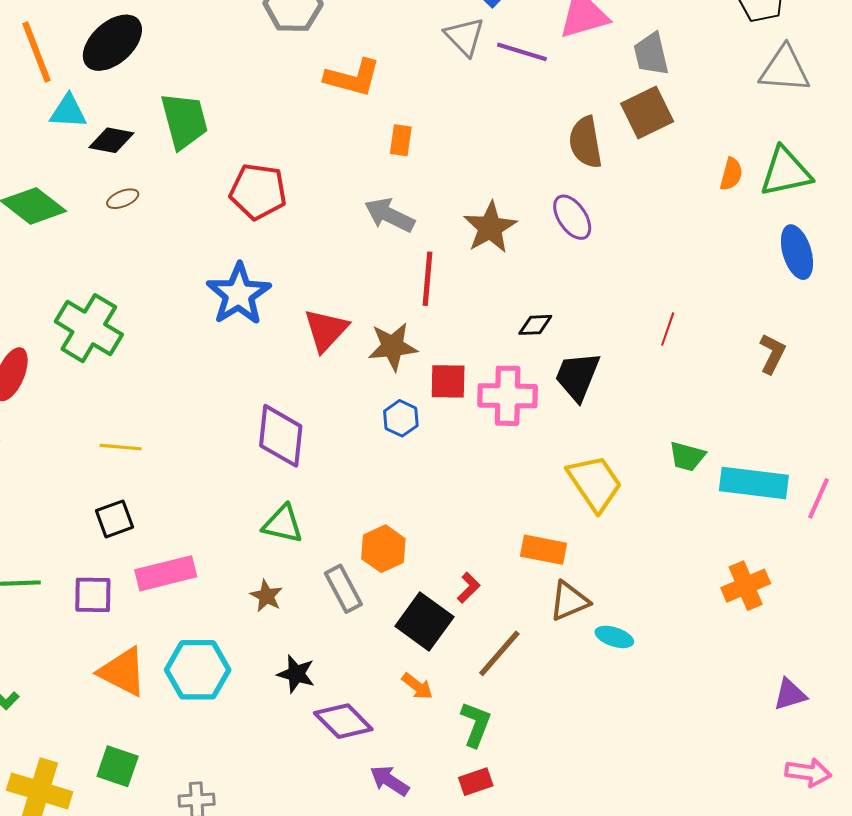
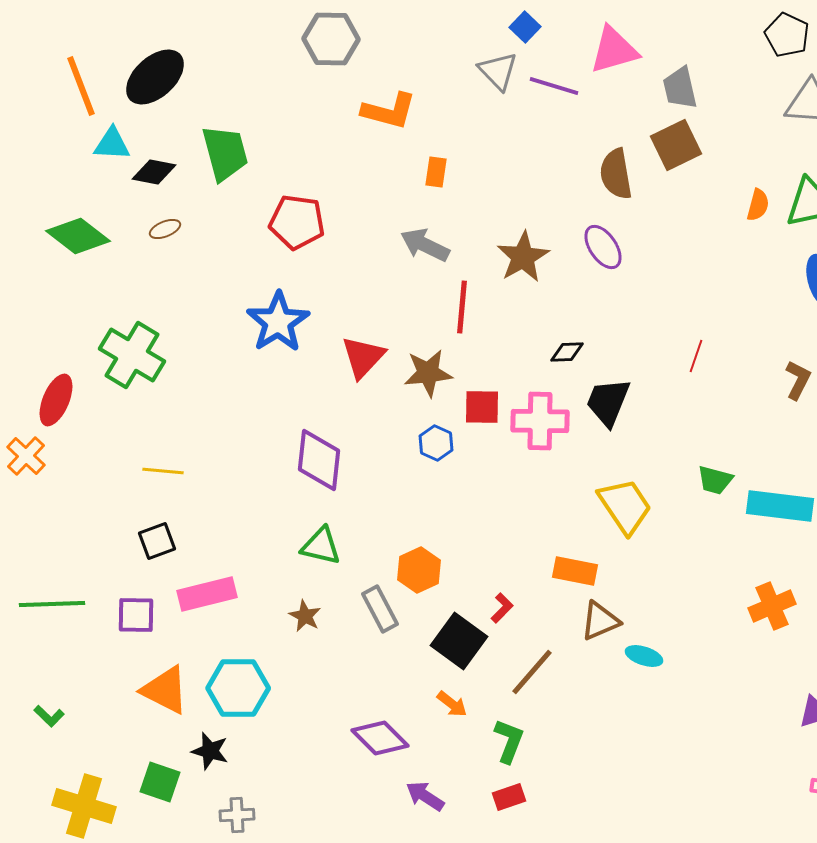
black star: (296, 674) -> (210, 751), moved

